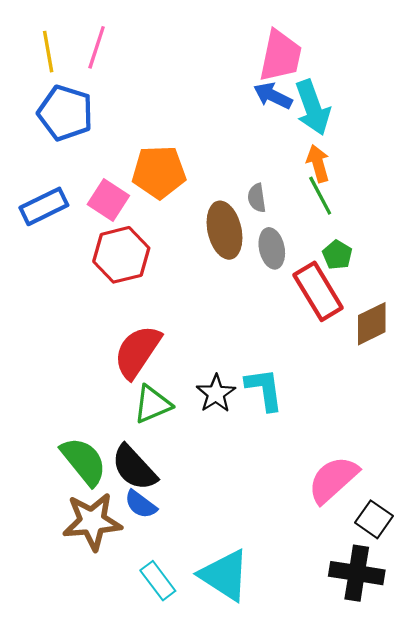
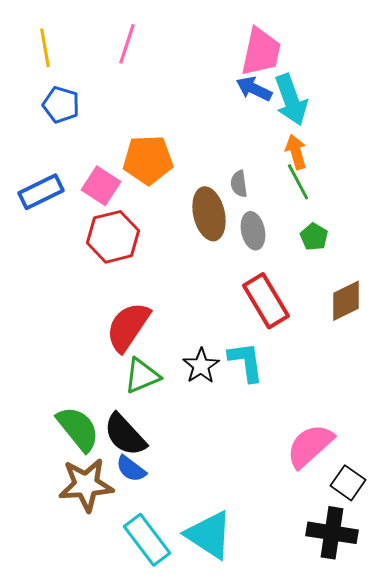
pink line: (97, 47) -> (127, 44), moved
blue pentagon: (65, 113) -> (61, 105), size x0.7
red rectangle: (318, 291) -> (266, 301), moved
cyan rectangle: (158, 581) -> (147, 540), size x1.4

